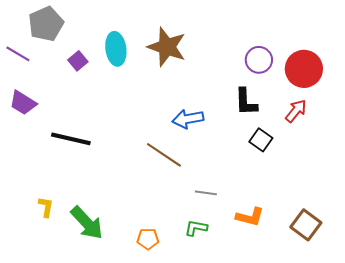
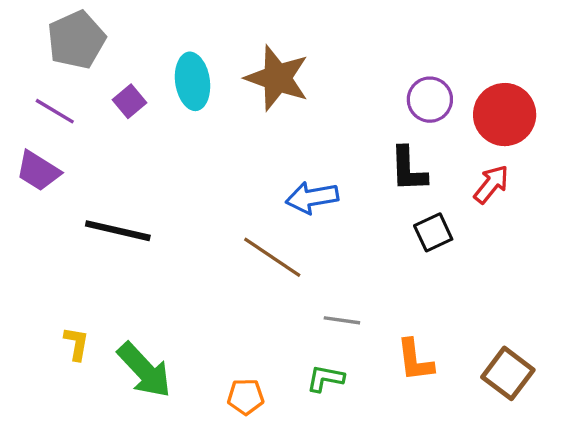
purple line: (18, 54) -> (55, 111), moved
black square: (261, 140) -> (433, 232), turned 30
orange L-shape: (250, 217) -> (415, 360), turned 68

